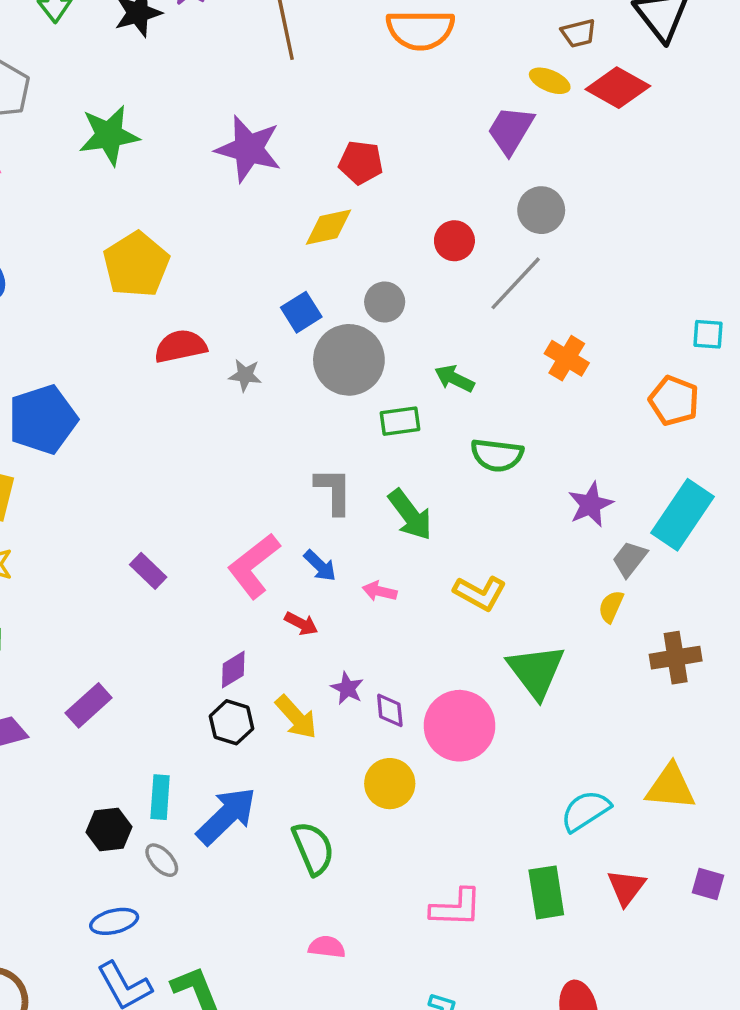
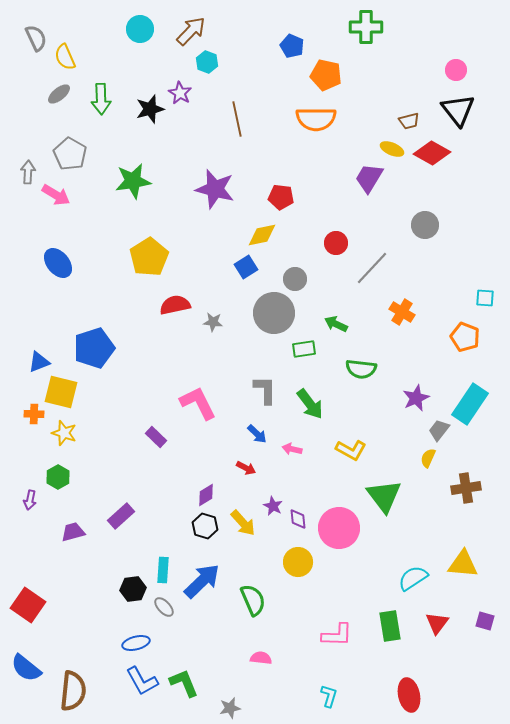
gray circle: (541, 210) -> (425, 225), moved
blue square: (301, 312) -> (246, 267), moved
pink L-shape: (254, 566) -> (198, 403), moved, turned 102

